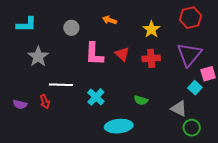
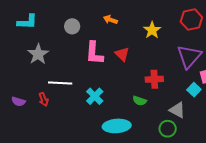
red cross: (151, 58) -> (154, 79), moved
green circle: (192, 128) -> (168, 129), moved

